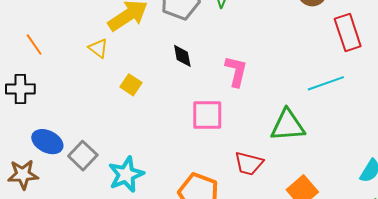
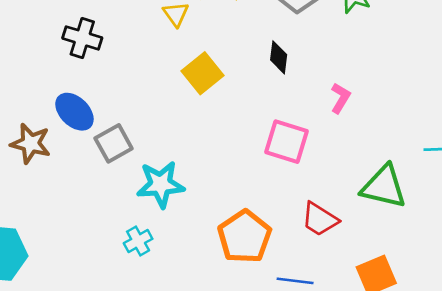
pink L-shape: (236, 71) -> (340, 98), size x0.7
yellow square: (131, 85) -> (202, 73), size x1.4
black cross: (20, 89) -> (82, 38), moved

